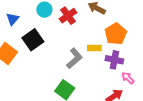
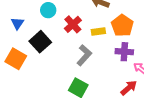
red cross: (68, 16) -> (73, 24), moved
yellow rectangle: (94, 48) -> (98, 31), moved

